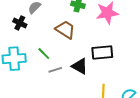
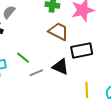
brown trapezoid: (65, 30) -> (58, 31), moved

